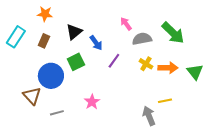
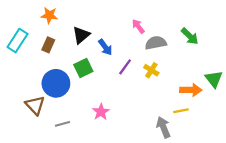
green arrow: (173, 33) -> (190, 36), size x0.7
yellow cross: (146, 64) -> (151, 70), moved
orange arrow: (168, 68) -> (191, 90), moved

